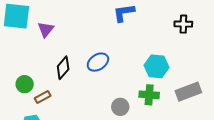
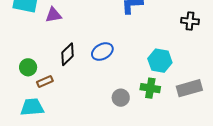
purple triangle: (46, 29) -> (53, 15), turned 36

